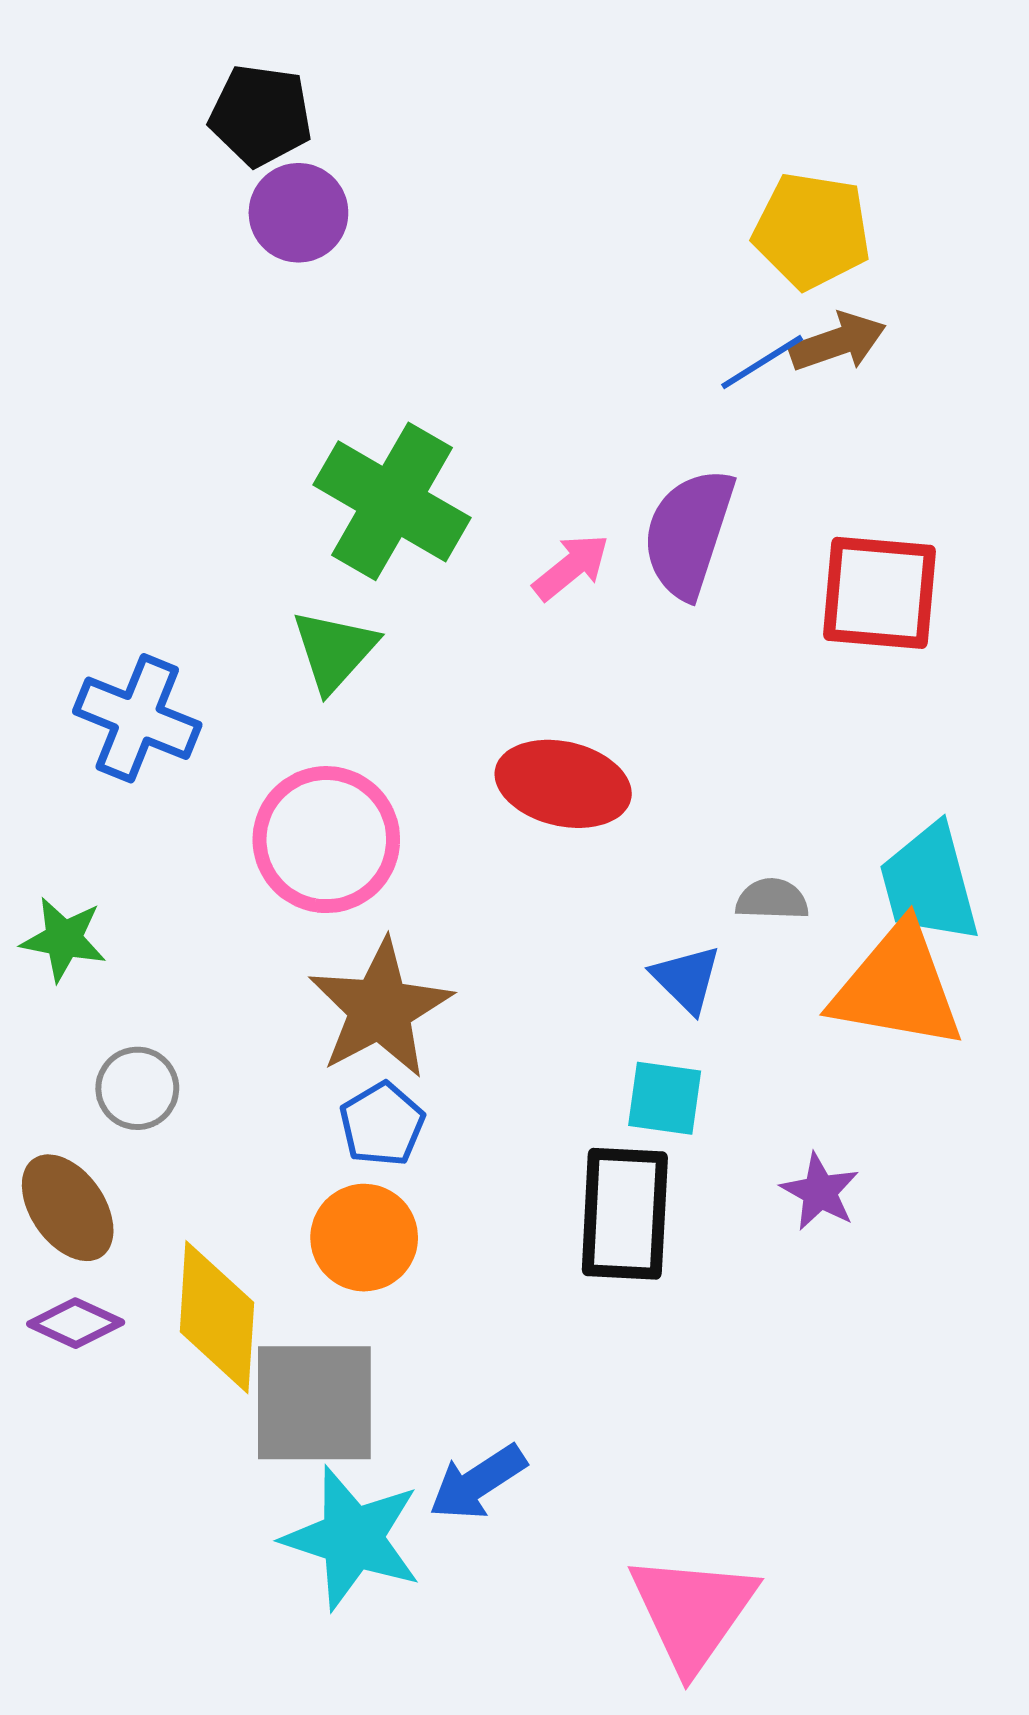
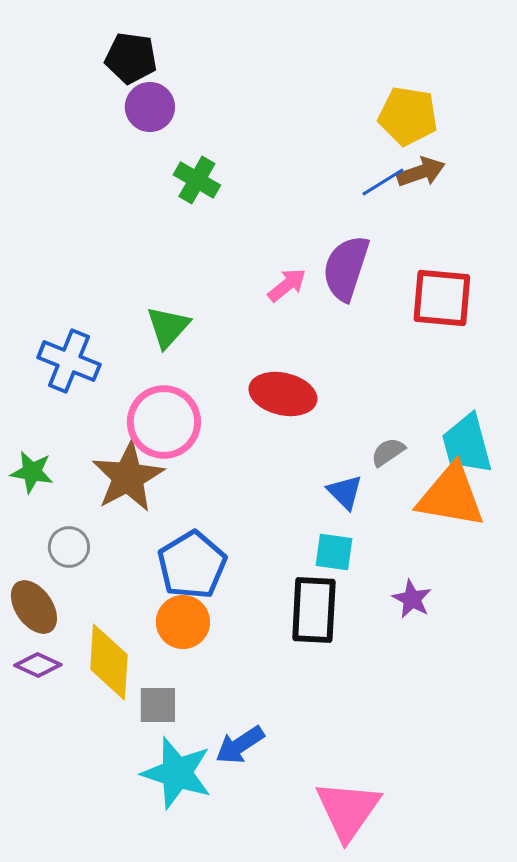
green cross: (392, 501) -> (197, 180), moved, size x0.6
gray semicircle: (772, 899) -> (388, 452), turned -36
brown star: (380, 1009) -> (128, 477), moved
blue pentagon: (382, 1124) -> (192, 565), size x1.6
gray square: (314, 1403) -> (158, 705), size x0.6

